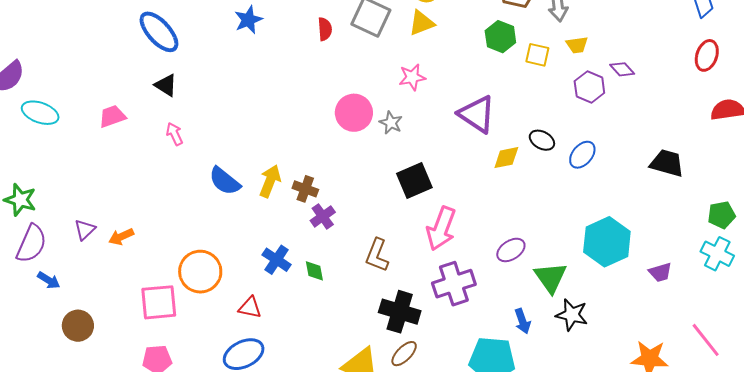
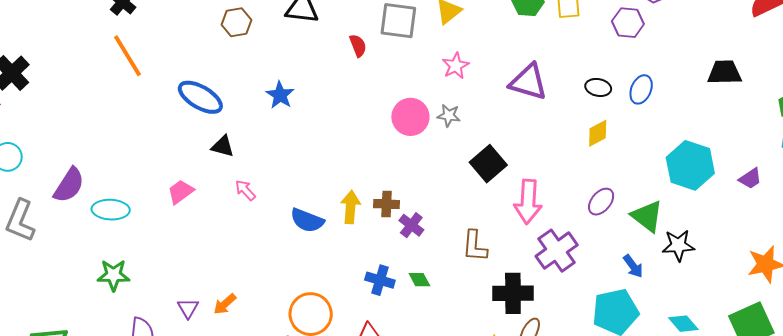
blue star: (248, 20) -> (280, 95), moved
yellow diamond: (506, 158) -> (598, 133), moved
green star: (20, 200) -> (113, 275), moved

